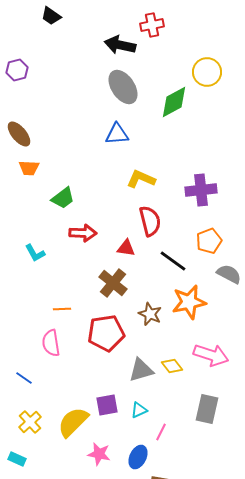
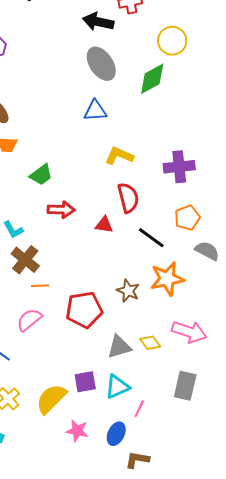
yellow circle: (207, 72) -> (172, 41), moved
brown cross: (113, 283) -> (25, 260), moved
pink semicircle: (51, 343) -> (29, 320), turned 60
cyan triangle: (139, 410) -> (117, 387), size x1.5

